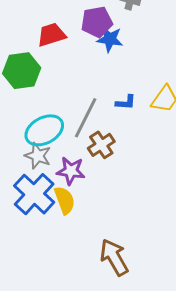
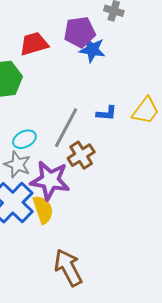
cyan ellipse: (44, 130) -> (24, 139), size x0.6
purple star: (71, 171) -> (50, 180), size x1.4
brown arrow: (114, 257) -> (68, 268), moved

